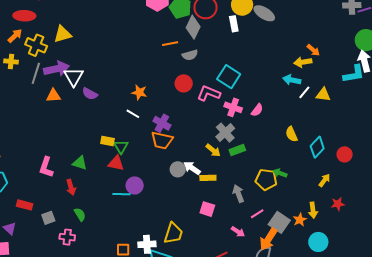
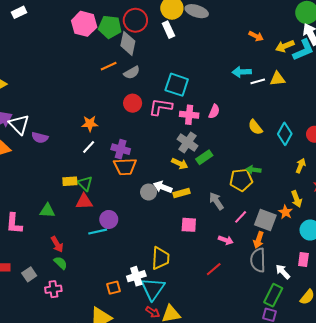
yellow arrow: (303, 62) -> (285, 46), moved
white line: (304, 92) -> (258, 81), turned 48
white line: (133, 114) -> (89, 147), turned -64
red arrow: (71, 187) -> (57, 244), moved
orange arrow: (268, 239) -> (259, 240), size x0.7

